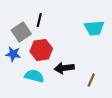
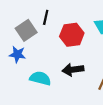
red hexagon: (41, 50) -> (72, 35), moved

